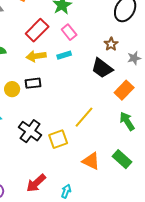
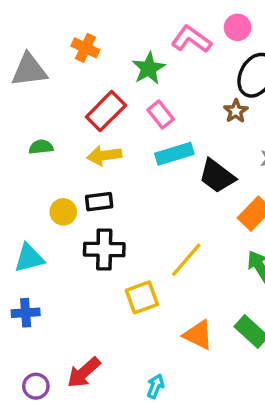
brown star: (111, 44) -> (236, 111), moved
cyan rectangle: (64, 55) -> (174, 154), moved, size x1.5
black cross: (30, 131) -> (104, 249), moved, turned -35
red arrow: (36, 183) -> (84, 372), moved

